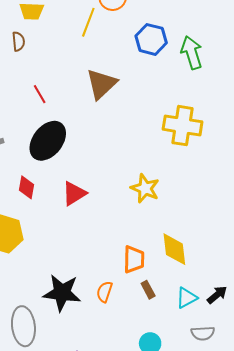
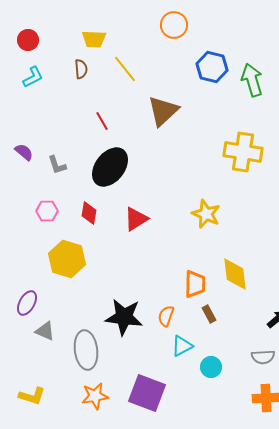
yellow line: (88, 22) -> (125, 69), moved, turned -60
cyan triangle: (187, 298) -> (182, 346), moved

